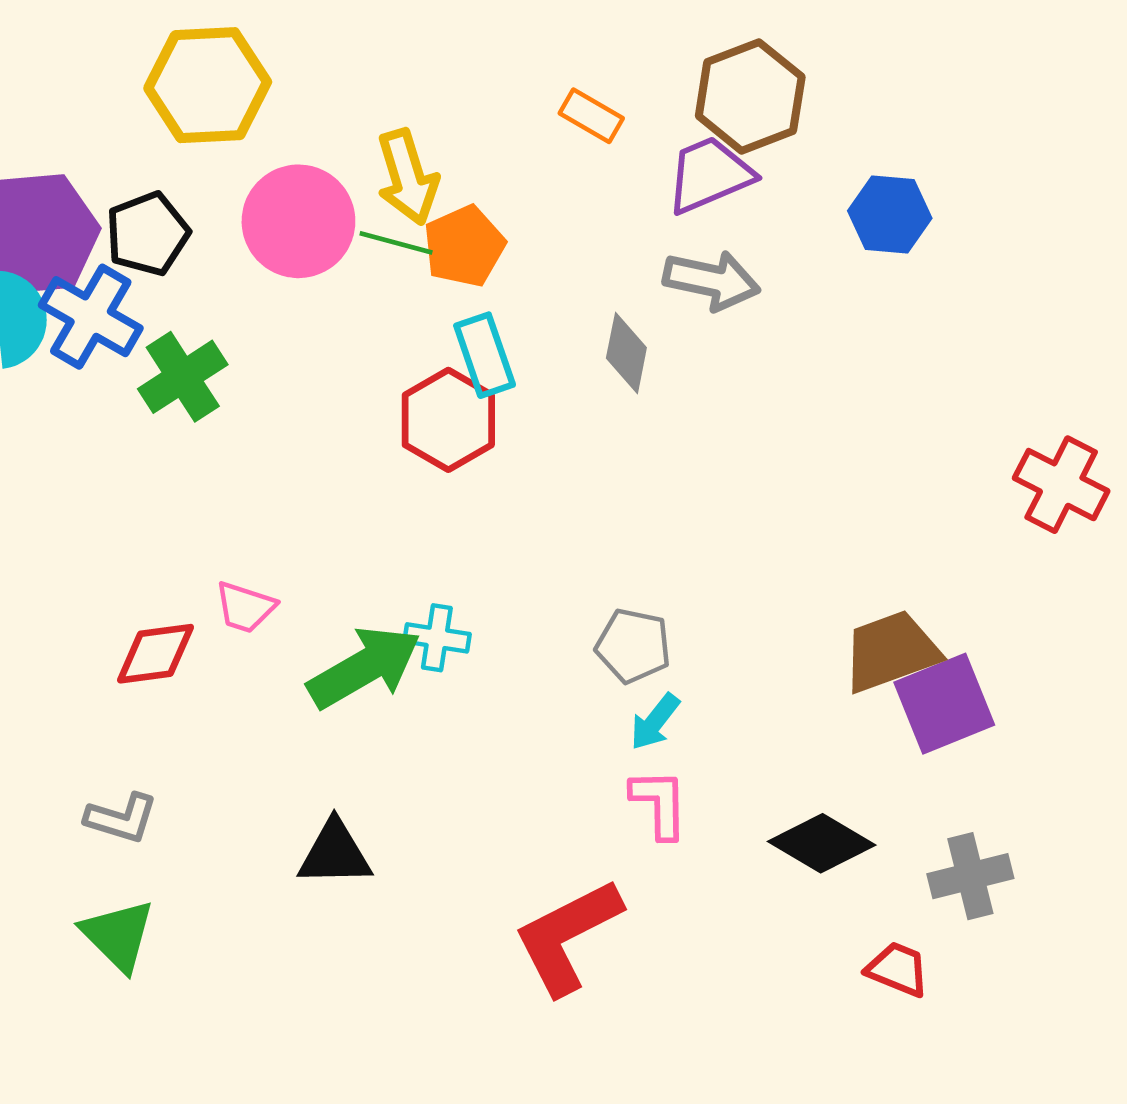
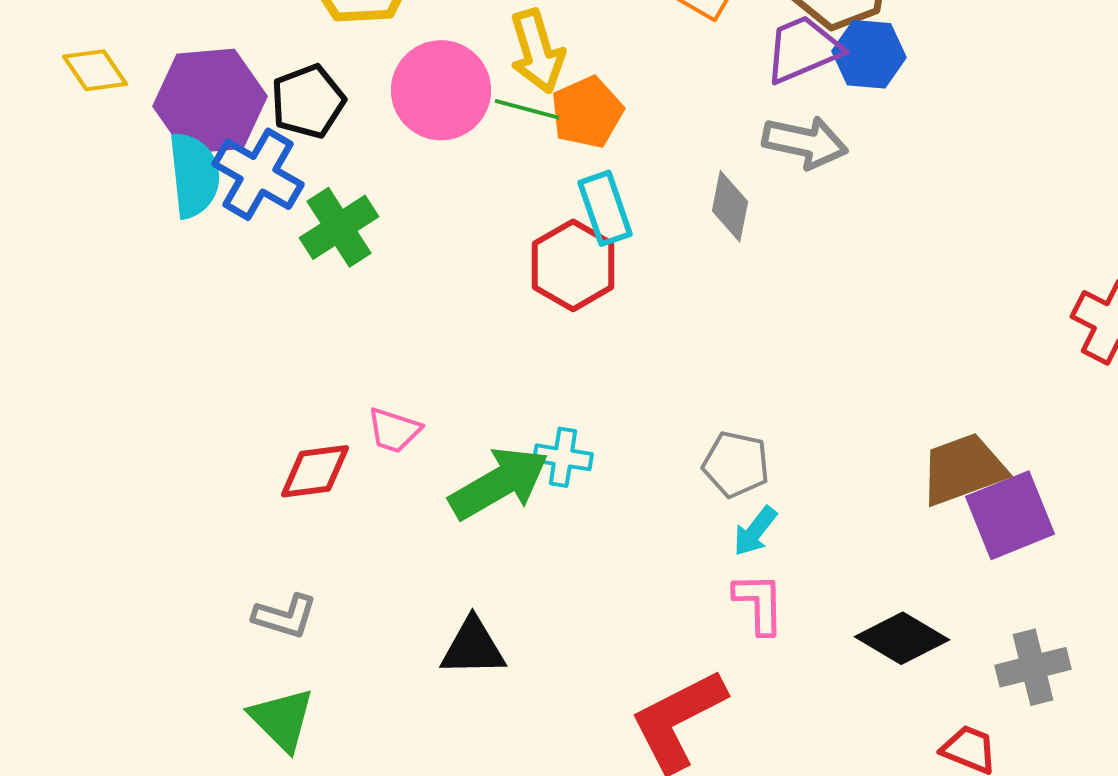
blue hexagon: (890, 214) -> (869, 54), moved

